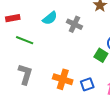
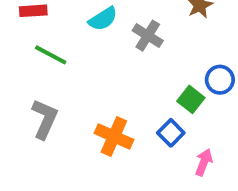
blue square: (87, 84) -> (171, 133), moved, turned -32

